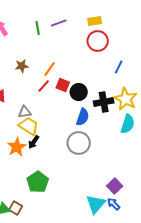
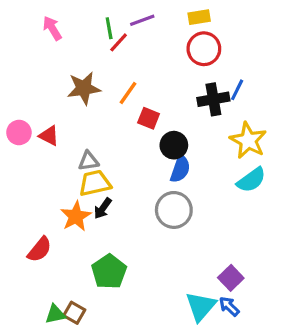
brown star: (22, 66) -> (84, 88), size x1.5
red line: (44, 86) -> (119, 42), moved
black circle: (79, 92) -> (174, 145), moved
black cross: (104, 102) -> (213, 99), moved
cyan semicircle: (128, 124) -> (251, 180), turned 36
yellow trapezoid: (29, 126) -> (95, 183), turned -45

